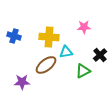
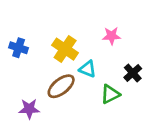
yellow cross: (49, 37) -> (65, 49), turned 30
cyan triangle: (66, 52) -> (88, 69), turned 32

